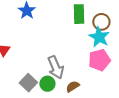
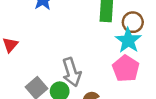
pink pentagon: (99, 60) -> (126, 68), turned -30

